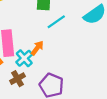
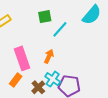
cyan cross: (24, 58) -> (53, 79), moved

